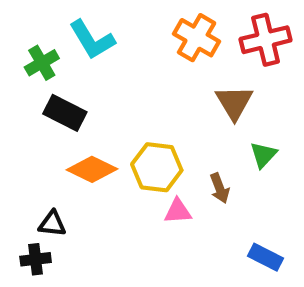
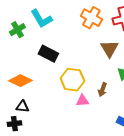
black rectangle: (65, 113) -> (48, 54), moved
orange diamond: (92, 169) -> (20, 81), moved
brown arrow: (220, 188) -> (102, 90), turned 40

